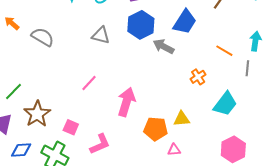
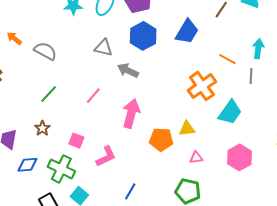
gray arrow: (163, 46) -> (128, 70), moved
orange cross: (198, 77) -> (202, 86), size x1.8
green line: (14, 91) -> (49, 94), moved
brown star: (37, 114) -> (42, 128), size x0.6
pink triangle: (174, 150) -> (196, 158), moved

